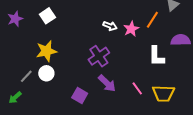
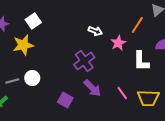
pink star: (131, 29) -> (118, 43), moved
yellow star: (46, 51) -> (23, 45), moved
gray line: (26, 76) -> (12, 81), turned 32

